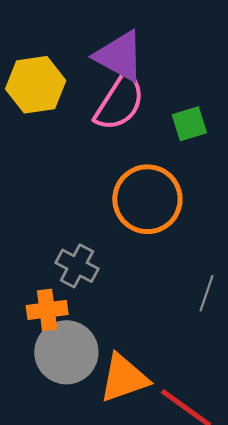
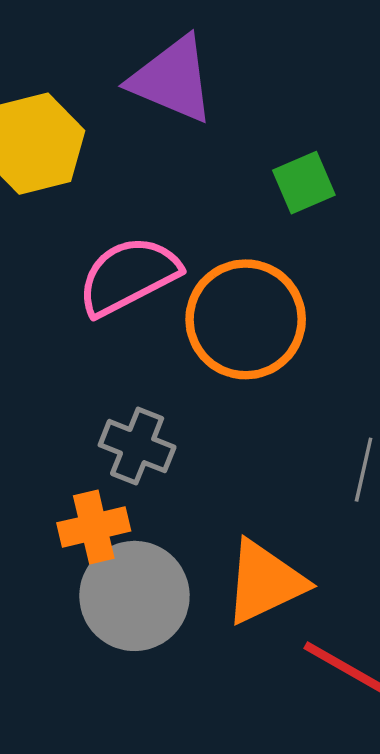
pink semicircle: (120, 102) -> (128, 276), moved, turned -144
orange triangle: (124, 378) -> (265, 582), moved

